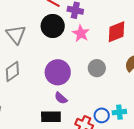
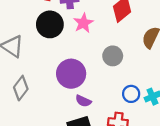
pink star: (81, 33) -> (83, 23), turned 30
blue circle: (102, 115) -> (131, 94), moved

